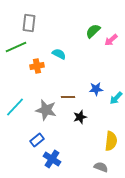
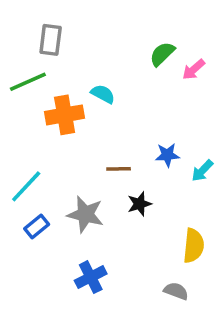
orange cross: (37, 66) -> (65, 115), size x1.5
gray star: (46, 110) -> (85, 214), moved
blue rectangle: (37, 140) -> (37, 226), moved
blue cross: (52, 159) -> (91, 277), turned 30

